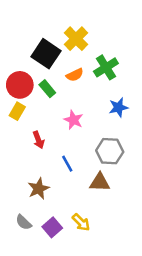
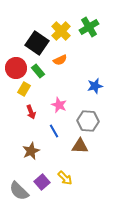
green cross: (106, 67) -> (89, 27), moved
yellow rectangle: (17, 111) -> (24, 89), moved
pink star: (73, 120) -> (59, 105), moved
gray semicircle: (24, 222) -> (19, 191), moved, size x1.5

